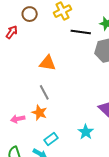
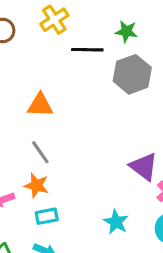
cyan star: (86, 132) -> (116, 222), moved
cyan rectangle: (51, 139) -> (47, 216), moved, turned 32

